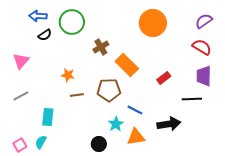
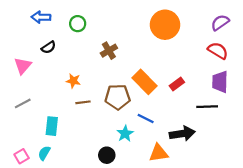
green circle: (72, 22) -> (78, 24), size x0.6
black semicircle: (45, 35) -> (49, 47), moved
orange rectangle: (127, 65) -> (145, 82), moved
orange triangle: (136, 137) -> (159, 153), moved

